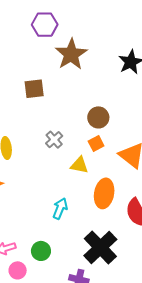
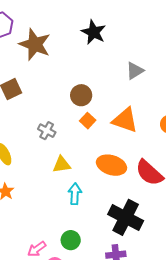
yellow triangle: (79, 165) -> (62, 165), moved
orange ellipse: (104, 193) -> (111, 165), turned -64

